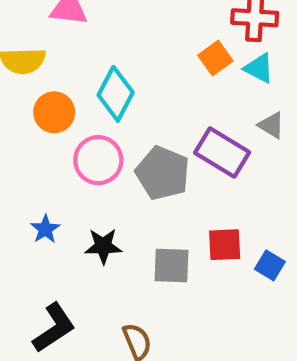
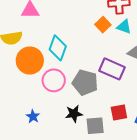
orange circle: (54, 112) -> (30, 61), size x1.4
black star: (103, 246) -> (74, 114), moved

